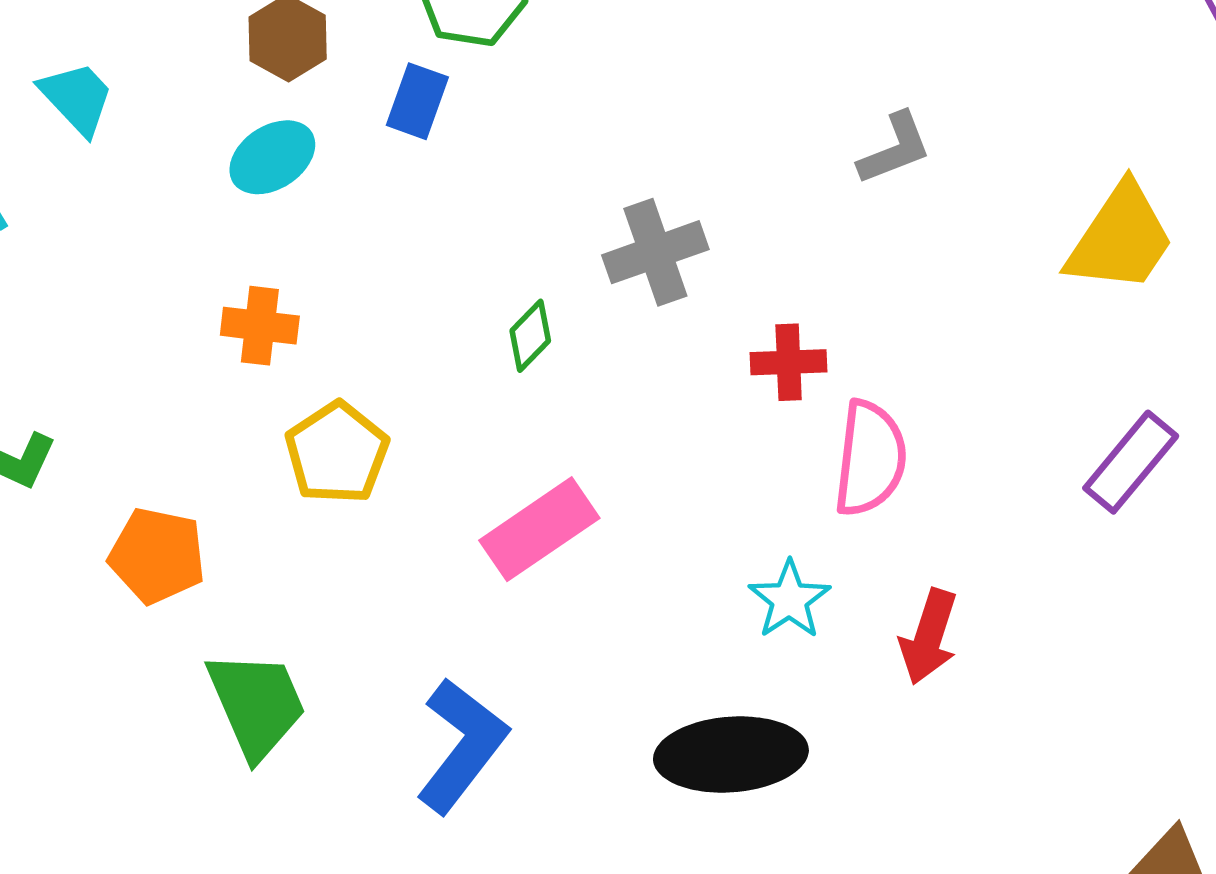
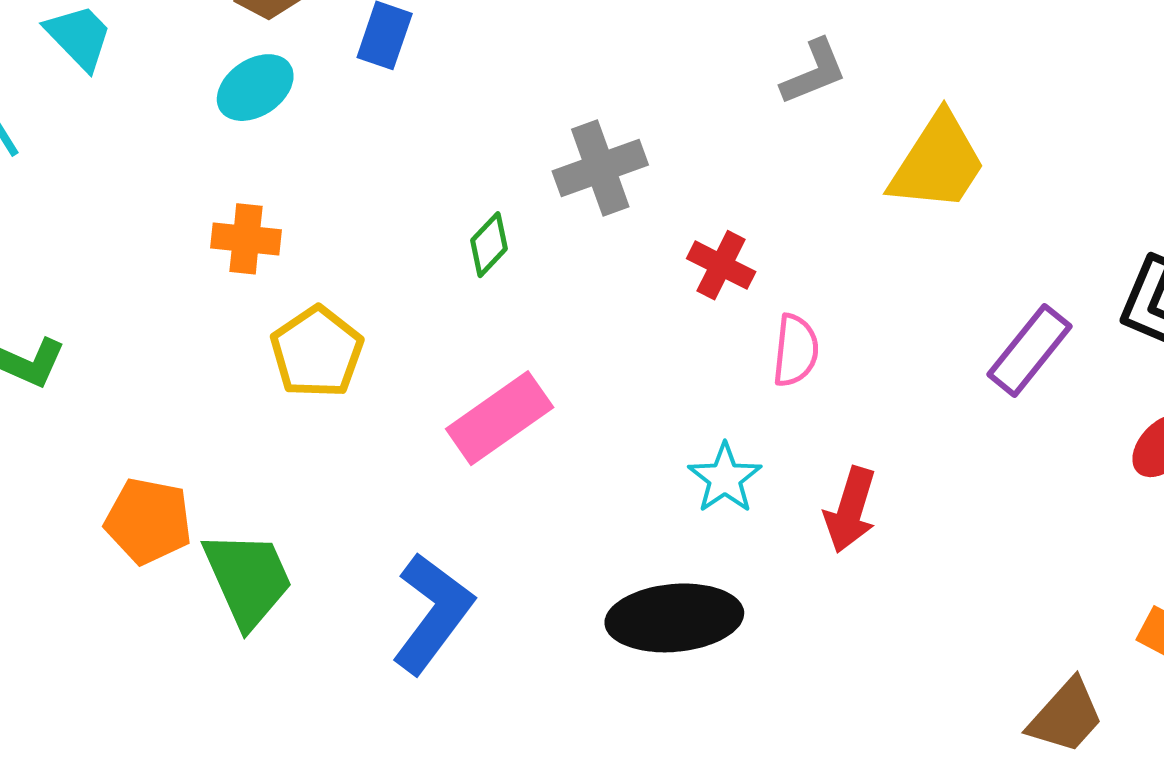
yellow trapezoid: (1121, 238) -> (938, 163), moved
red cross: (789, 362) -> (721, 265), turned 30
pink semicircle: (870, 458) -> (796, 350), size x0.7
orange pentagon: (157, 556) -> (148, 521), moved

